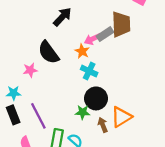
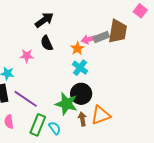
black arrow: (62, 17) -> (44, 20), moved
black semicircle: (49, 52) -> (47, 43), size x0.7
green star: (83, 112) -> (66, 104), size x1.6
purple line: (38, 116) -> (26, 99), turned -40

